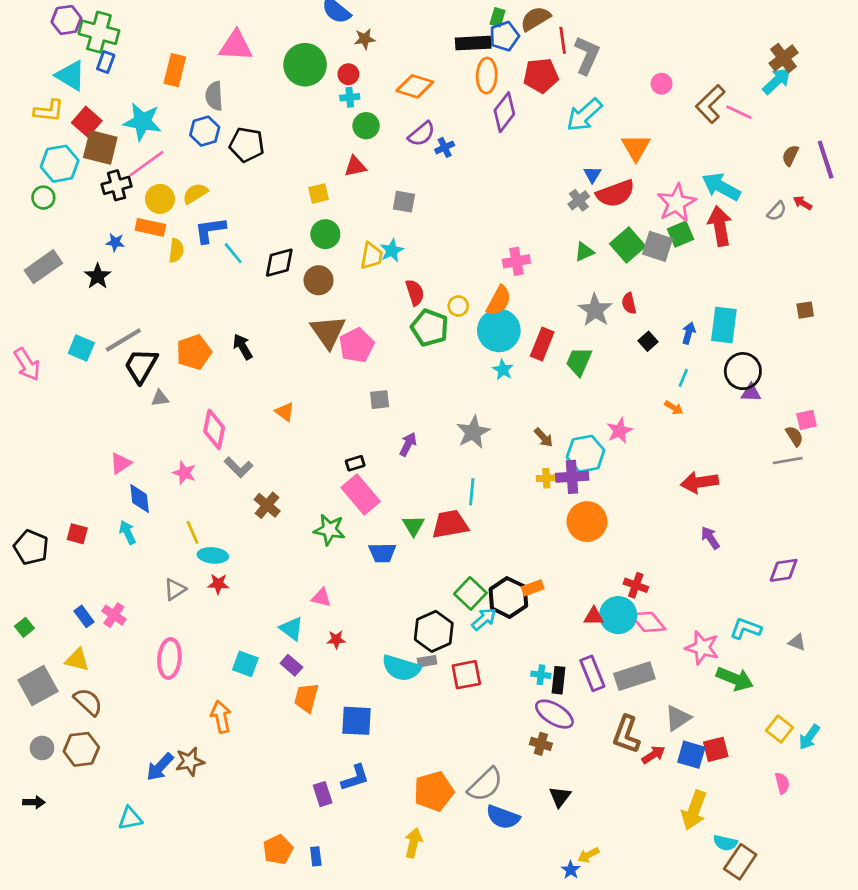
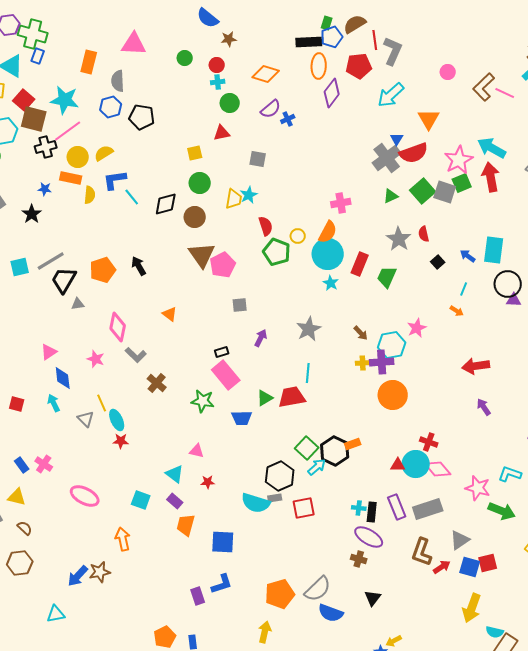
green circle: (305, 65) -> (185, 58), size x0.5
gray cross: (579, 200) -> (387, 158), size x1.8
blue arrow: (689, 333) -> (468, 256), turned -70
cyan square: (81, 348) -> (20, 267), turned -36
green triangle: (413, 526) -> (265, 398), turned 30
cyan ellipse: (213, 555) -> (117, 420), turned 60
gray triangle: (175, 589) -> (86, 419), moved, turned -42
pink ellipse: (169, 658) -> (85, 496), turned -68
brown semicircle: (88, 702) -> (25, 528), size x0.7

